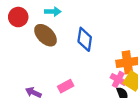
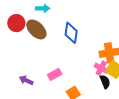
red circle: (18, 17) -> (16, 23), moved

